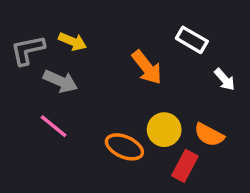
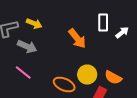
white rectangle: (192, 40) -> (103, 23), turned 60
white arrow: (225, 79) -> (122, 33), moved, turned -88

